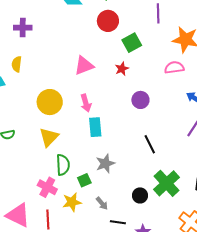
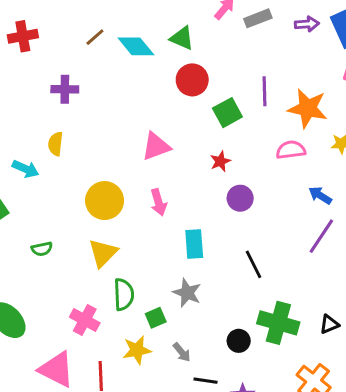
purple line: (158, 13) -> (265, 91), moved
red star: (122, 69) -> (220, 161), moved
cyan rectangle: (95, 127) -> (194, 244), moved
gray star: (105, 163) -> (187, 293), turned -30
green cross: (166, 183) -> (278, 323), turned -32
pink cross: (47, 187) -> (85, 320), moved

